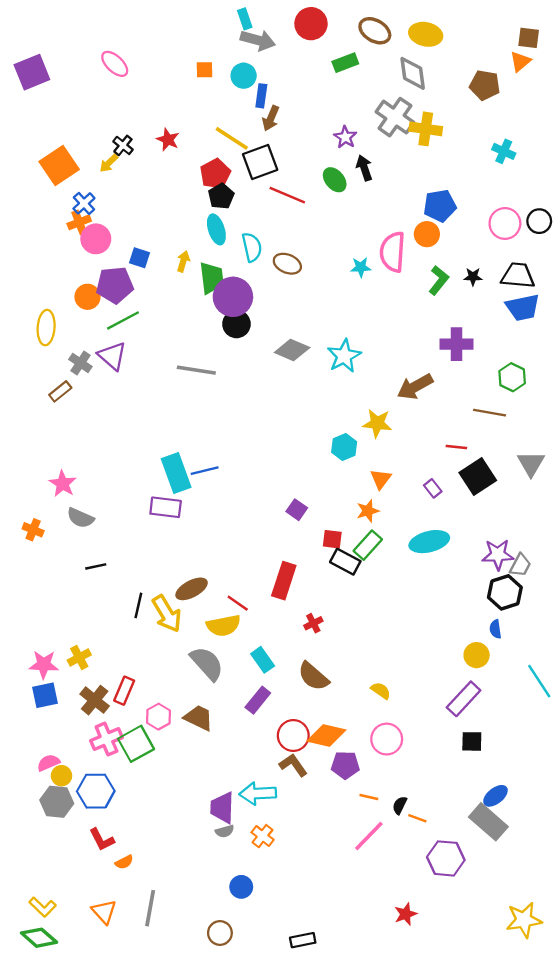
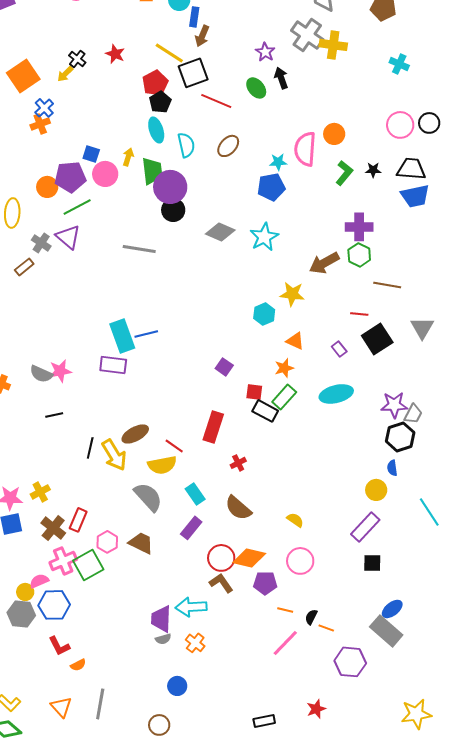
blue pentagon: (440, 206) -> (271, 187), moved
pink circle: (96, 239) -> (105, 174), moved
brown ellipse: (287, 264) -> (228, 146), moved, turned -70
green hexagon: (512, 377) -> (359, 255), moved
orange triangle: (381, 479) -> (295, 341), turned -42
pink star: (63, 484) -> (60, 371), moved, turned 30
pink semicircle: (48, 763) -> (39, 581), moved
black rectangle: (303, 940) -> (264, 721), moved

